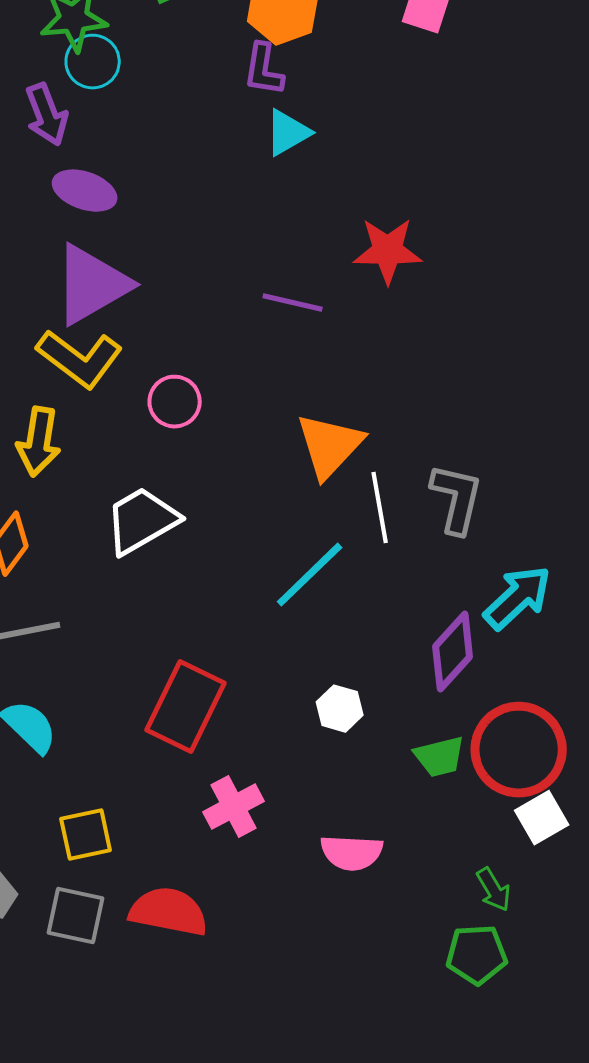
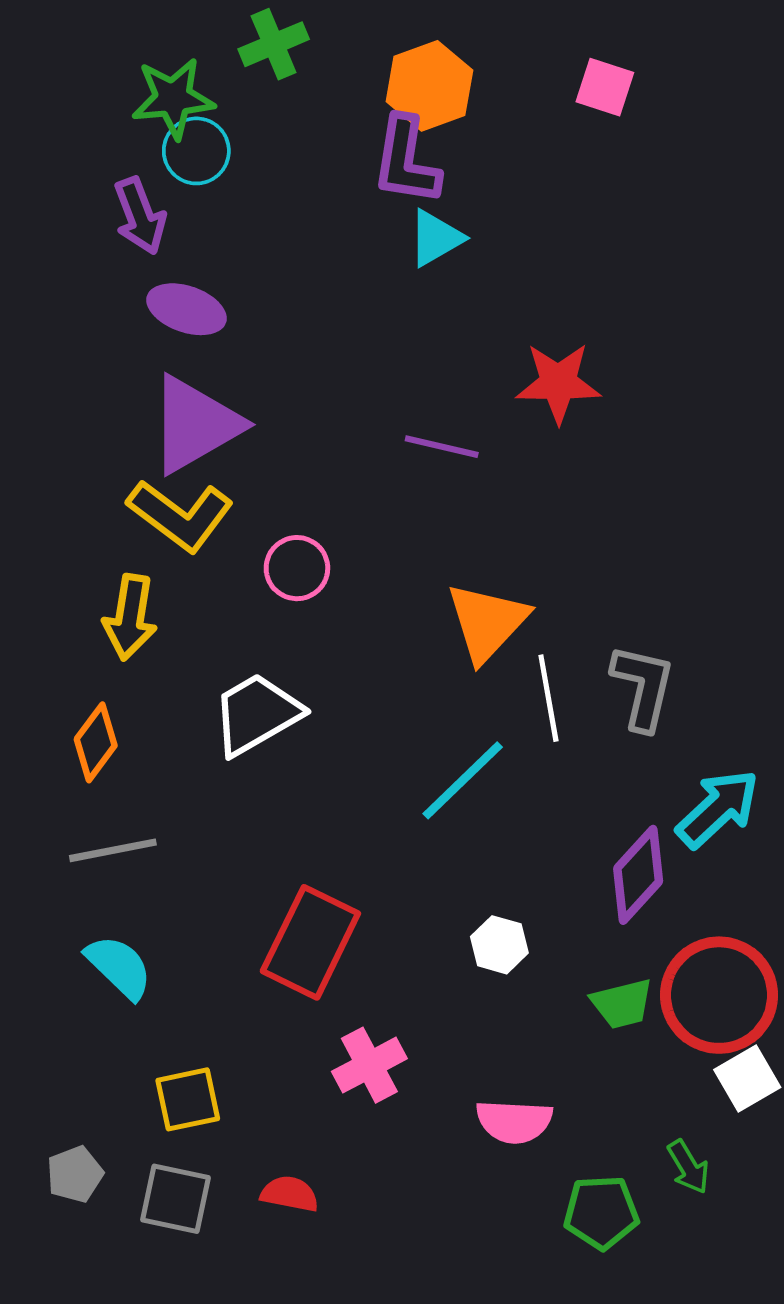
purple L-shape: (264, 70) -> (406, 161), size x1.4
red semicircle: (169, 912) -> (290, 1194), size x0.6
green pentagon: (477, 955) -> (601, 1212), moved

